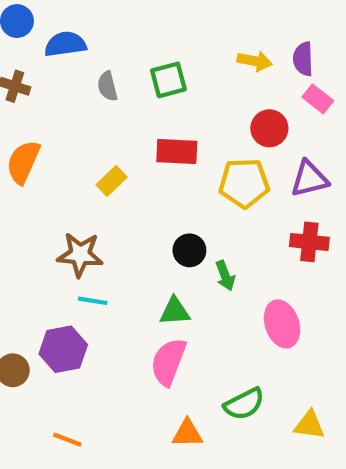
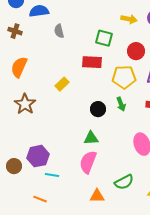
green square: (168, 80) -> (104, 38), moved, turned 30
yellow rectangle: (112, 181) -> (62, 84), moved
brown star: (80, 255) -> (25, 104), moved, turned 30
green arrow: (225, 276) -> (121, 104), moved
cyan line: (93, 301) -> (52, 175), moved

